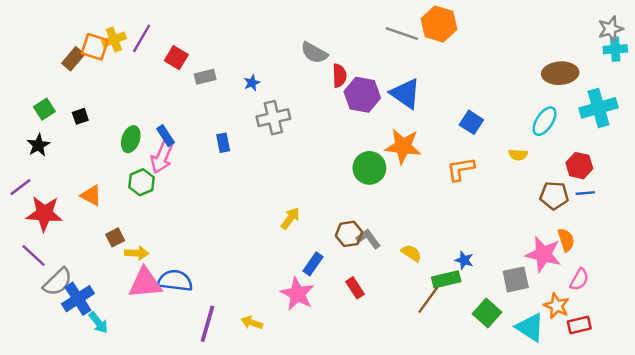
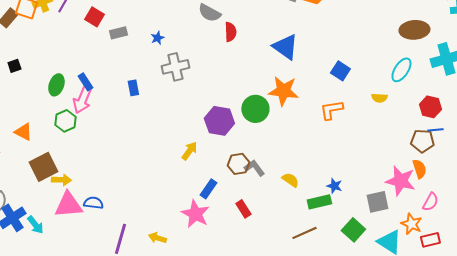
purple hexagon: (362, 95) -> (219, 121), moved
brown pentagon: (554, 196) -> (422, 141), moved
brown square: (115, 237) -> (43, 167), size x1.8
blue semicircle: (175, 281) -> (93, 203), size x0.7
brown line: (428, 300) -> (304, 233), moved, turned 30
cyan arrow: (98, 323) -> (35, 225), moved

